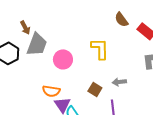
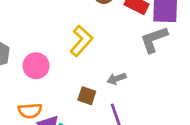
yellow L-shape: (100, 49) -> (81, 41), turned 55

